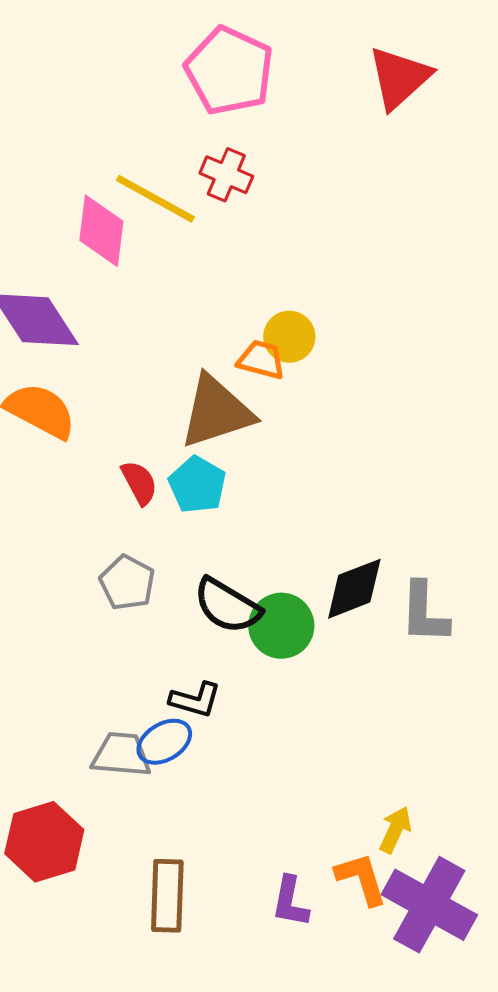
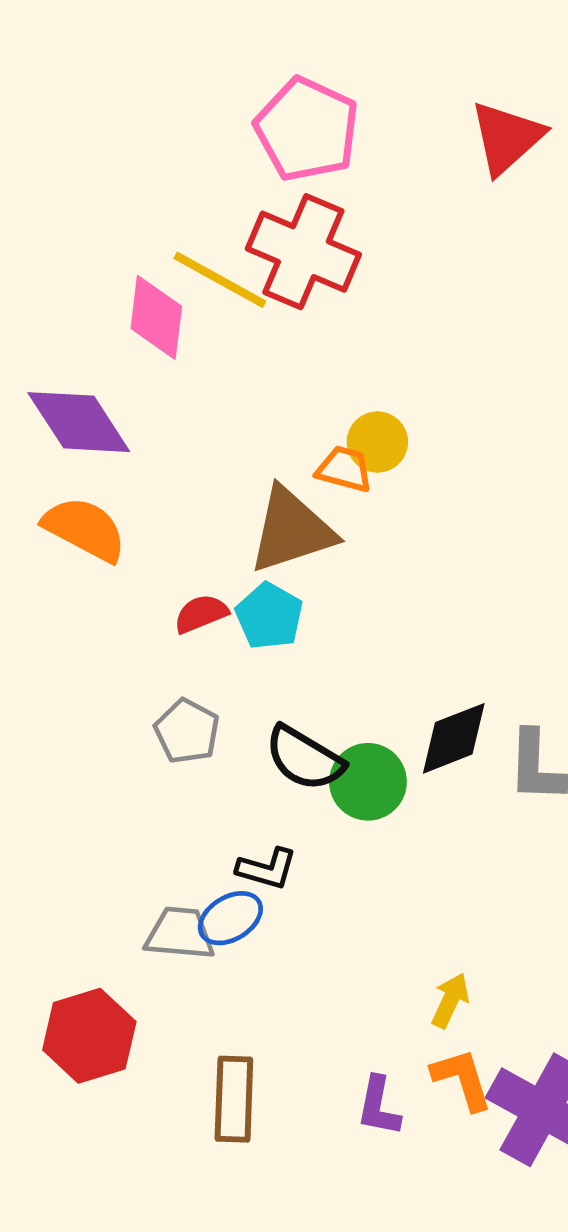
red cross: (226, 175) -> (303, 252), size x1.8
red semicircle: (139, 483) -> (201, 614), turned -84
yellow arrow: (395, 830) -> (450, 1000), moved

